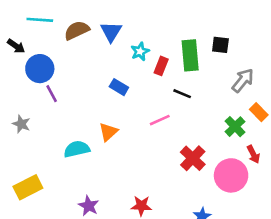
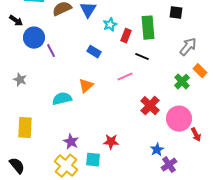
black square: (220, 45) -> (176, 13), moved
purple line: (52, 94) -> (51, 51), moved
red arrow: (253, 154) -> (196, 135), moved
yellow rectangle: (28, 187) -> (25, 128), turned -60

